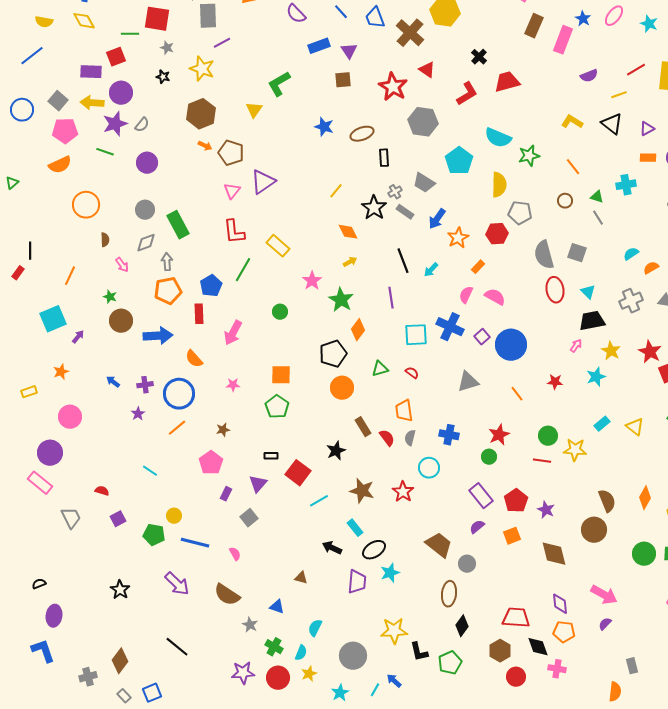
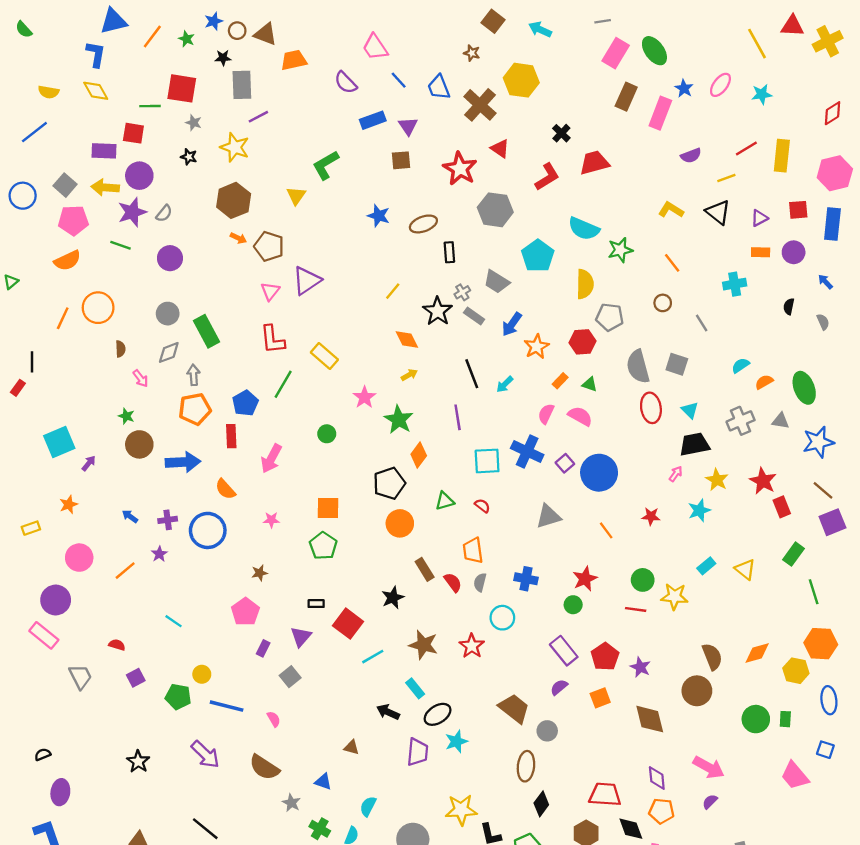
cyan star: (649, 24) -> (762, 94), turned -30
red square: (116, 57) -> (133, 133), turned 30
green triangle: (597, 197) -> (590, 384), moved
orange line: (70, 276) -> (63, 318), moved
orange line: (177, 428) -> (125, 571), moved
orange diamond: (645, 498) -> (757, 653), turned 45

